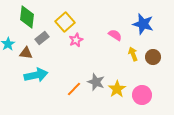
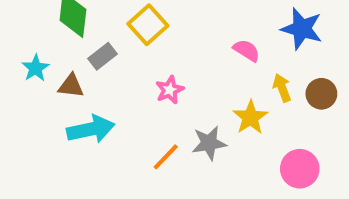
pink star: (76, 40) -> (170, 90), moved
gray star: (96, 82) -> (209, 143), turned -30
yellow star: (117, 89) -> (250, 117), moved

